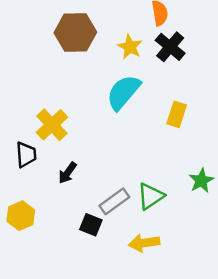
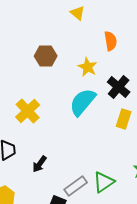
brown hexagon: (75, 33) -> (46, 56), size x0.7
black cross: (170, 47) -> (119, 87), moved
yellow cross: (52, 125) -> (28, 111), moved

